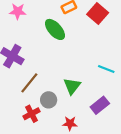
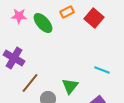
green ellipse: (55, 29) -> (43, 23), moved

